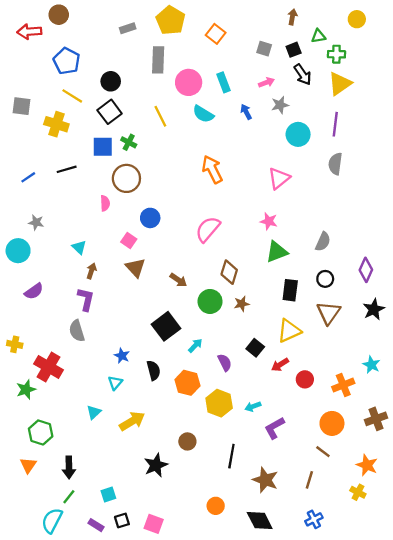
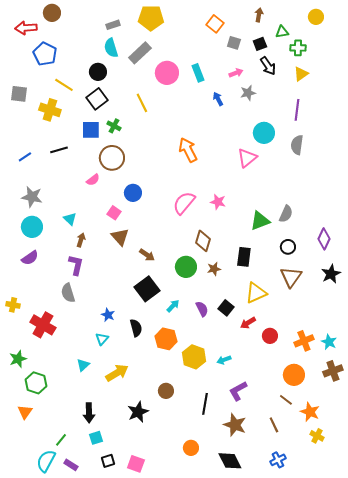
yellow pentagon: (170, 20) -> (151, 18), turned -30
orange square: (216, 34) -> (215, 24), moved
gray rectangle: (158, 60) -> (140, 53), turned 45
blue pentagon: (67, 61) -> (45, 54), moved
yellow triangle: (340, 84) -> (301, 74), size x0.7
cyan semicircle: (203, 114) -> (111, 48), moved, turned 42
cyan circle: (298, 134) -> (264, 133), moved
pink semicircle: (105, 203) -> (93, 180), turned 56
pink star: (269, 221) -> (218, 202), moved
gray star: (36, 222) -> (32, 197), size x1.5
cyan circle: (18, 251) -> (32, 227), moved
green triangle: (277, 252) -> (260, 221), moved
brown arrow: (178, 280) -> (147, 255), moved
black rectangle: (290, 290) -> (244, 257), moved
purple semicircle: (225, 362) -> (202, 309), moved
cyan star: (371, 365) -> (329, 342), moved
green star: (26, 390) -> (18, 359), moved
purple L-shape: (274, 428) -> (238, 391), moved
orange star: (367, 465) -> (310, 412), moved
black arrow: (69, 467) -> (89, 413), moved
brown line: (309, 480) -> (274, 425), turned -42
purple rectangle: (96, 525) -> (71, 465), moved

